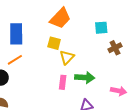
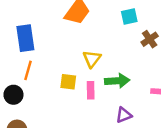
yellow square: (54, 43) -> (68, 82), moved
orange line: (15, 60) -> (28, 70), turned -35

